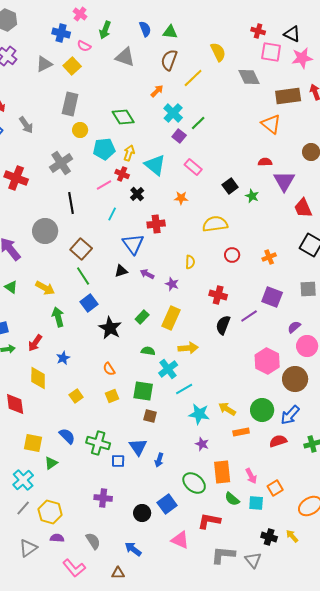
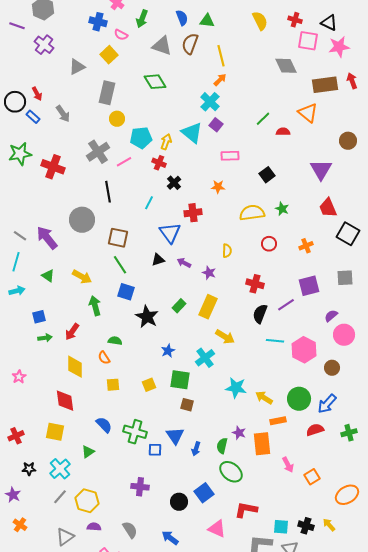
yellow semicircle: (218, 52) -> (260, 21), moved
brown semicircle: (169, 60) -> (190, 44), moved
gray triangle: (44, 64) -> (77, 67), moved
yellow line: (193, 78) -> (221, 56), moved, turned -60
orange arrow: (157, 91) -> (220, 80), moved
green diamond: (123, 117) -> (155, 82), moved
green line: (198, 123) -> (263, 119), moved
red semicircle: (265, 162) -> (283, 132), moved
cyan triangle: (155, 165) -> (192, 133), moved
pink rectangle: (193, 167) -> (230, 156), turned -42
pink line: (104, 185) -> (124, 162), moved
green star: (252, 196) -> (282, 209), moved
red trapezoid: (303, 208) -> (328, 208), moved
brown square: (81, 249) -> (118, 238), turned -30
purple square: (272, 297) -> (309, 286), turned -35
blue square: (89, 303) -> (126, 292), turned -36
yellow arrow: (188, 348) -> (225, 337), turned 36
green semicircle: (148, 351) -> (115, 341), moved
blue star: (63, 358) -> (168, 351), moved
orange semicircle: (109, 369) -> (104, 358), moved
brown circle: (295, 379) -> (332, 368), size x0.6
cyan line: (184, 389) -> (275, 341), moved, turned 36
yellow square: (76, 396) -> (113, 385), turned 32
red diamond: (15, 404) -> (65, 401), moved
cyan star: (199, 414) -> (236, 388), moved
yellow square: (33, 443) -> (55, 432), moved
orange rectangle: (222, 472) -> (262, 444), moved
green semicircle: (232, 499) -> (222, 446), moved, turned 63
cyan square: (256, 503) -> (281, 527), moved

